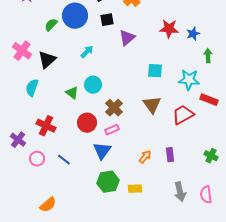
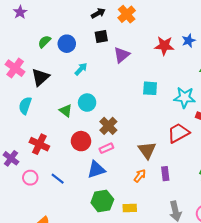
blue circle: (75, 16) -> (67, 44), moved, size x0.7
blue star: (193, 34) -> (189, 41), moved
brown triangle: (152, 105) -> (147, 150), moved
blue triangle: (102, 151) -> (96, 170), turned 36

